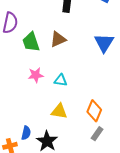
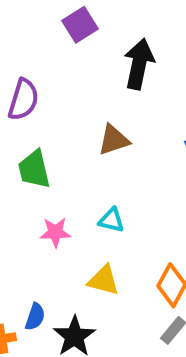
green trapezoid: (31, 42) -> (34, 169), moved
pink star: (36, 75) -> (55, 232), moved

